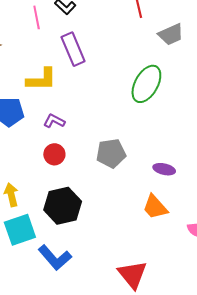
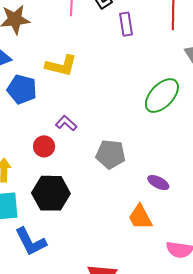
purple rectangle: (73, 49) -> (126, 24), moved, size x0.7
purple L-shape: (54, 121) -> (66, 123), moved
red circle: (54, 154) -> (44, 146), moved

